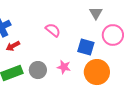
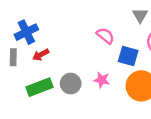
pink semicircle: (53, 30) -> (105, 36), moved

